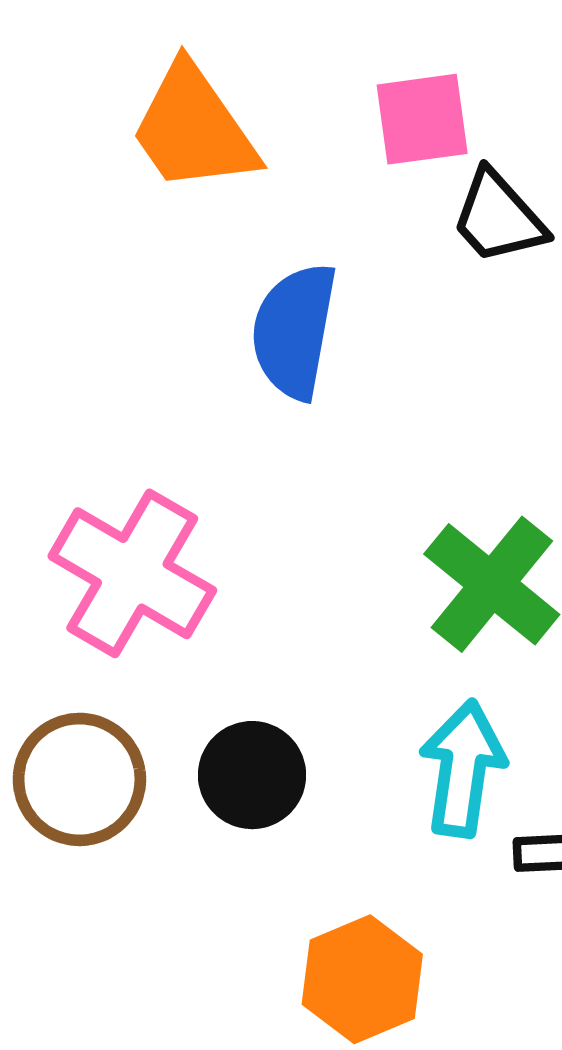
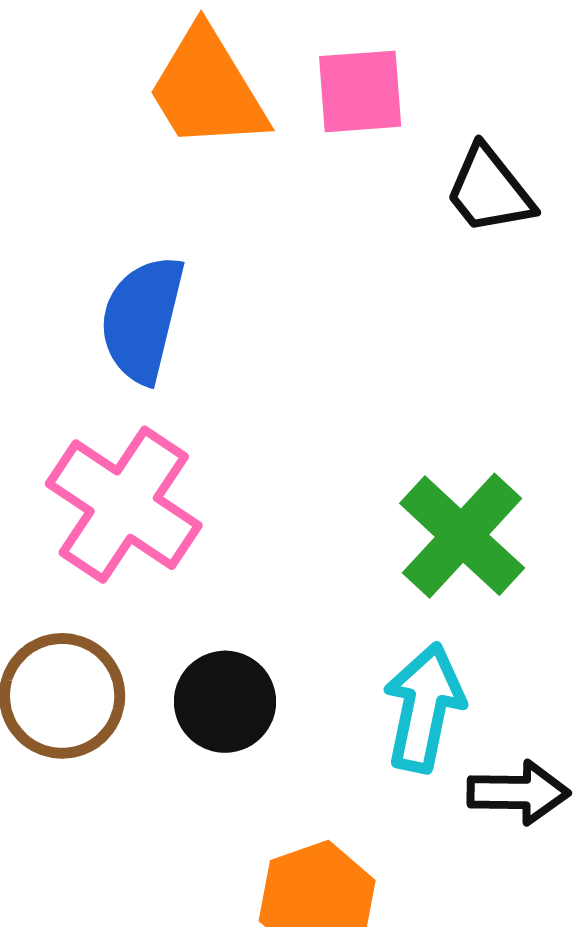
pink square: (422, 119) -> (360, 91), moved
blue semicircle: (294, 331) -> (142, 319), moved

